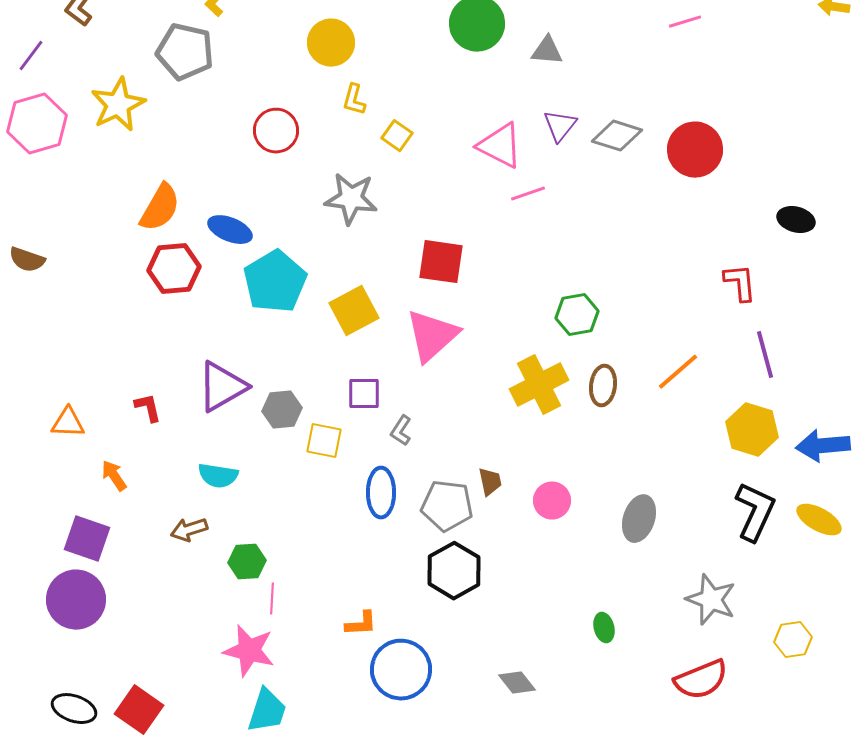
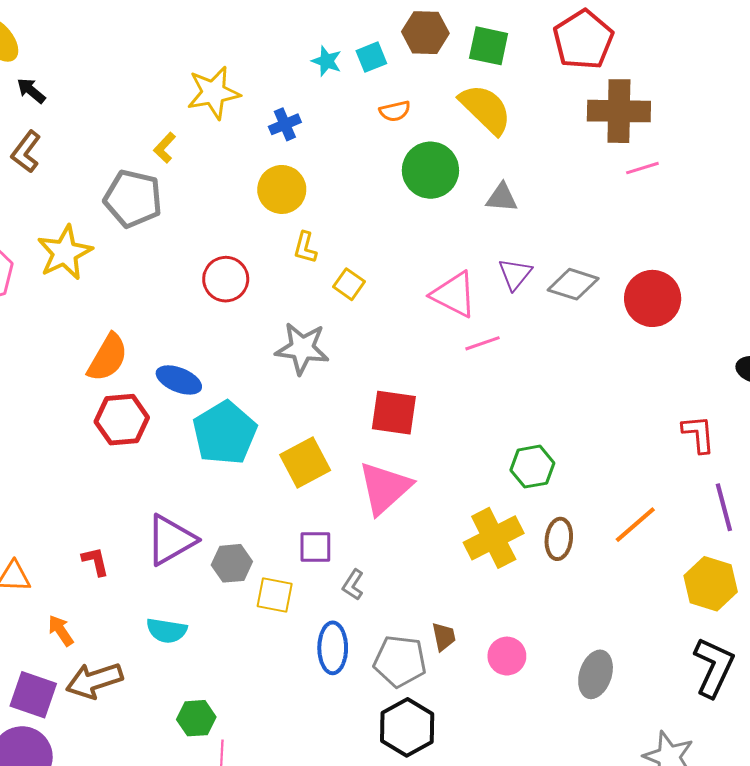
brown arrow: (189, 530) -> (94, 680), moved, size x1.5

